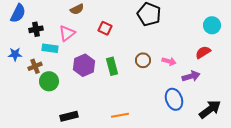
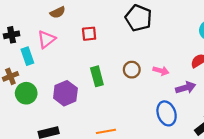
red square: (105, 28) -> (89, 34), turned -32
cyan rectangle: (50, 48) -> (27, 56), turned 63
purple hexagon: (84, 65) -> (65, 93), moved

